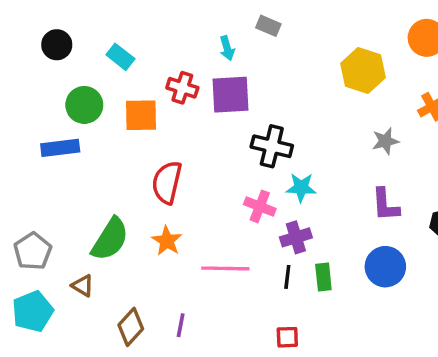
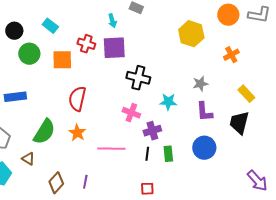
black circle: (57, 45) -> (14, 31), moved
gray star: (385, 141) -> (200, 84), moved
blue rectangle: (60, 148) -> (15, 97), moved
cyan star: (301, 188) -> (168, 102), moved

